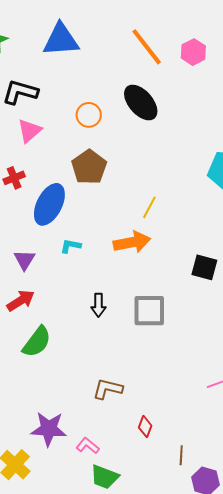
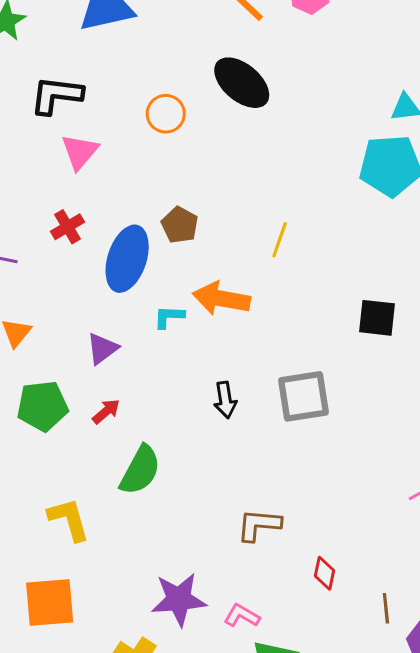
brown pentagon: (89, 167) -> (180, 225), moved, size x0.7
orange arrow: (132, 242) -> (221, 299), moved, turned -150
purple triangle: (24, 260) -> (102, 349), turned 30
red arrow: (21, 301) -> (106, 411), size x0.7

